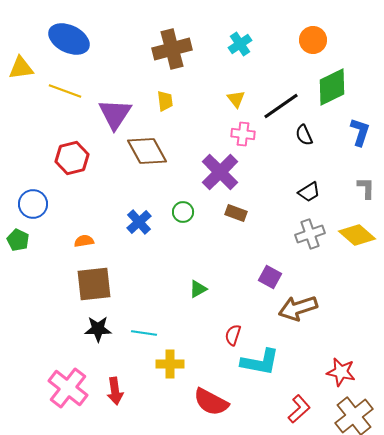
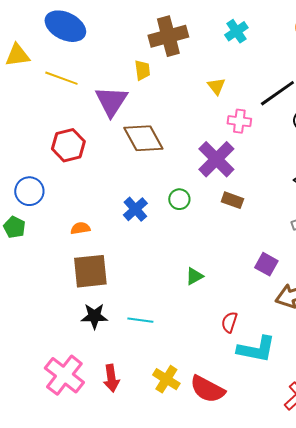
yellow triangle: (236, 99) -> (216, 86), moved
yellow trapezoid: (165, 101) -> (142, 70), moved
yellow cross: (170, 364) -> (166, 379), moved, turned 32

